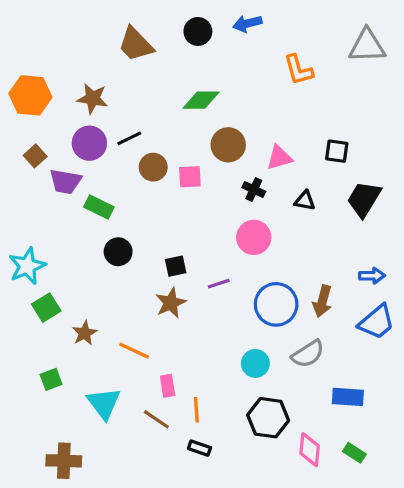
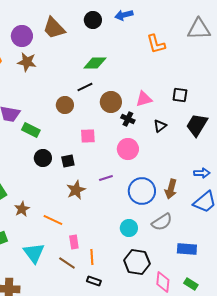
black line: (129, 138) -> (85, 87), moved
purple circle: (89, 143) -> (22, 36), moved
brown circle: (228, 145) -> (111, 102), moved
pink square: (190, 177) -> (88, 136), moved
black triangle: (305, 201) -> (160, 126), turned -48
black square: (176, 266) -> (68, 161), moved

